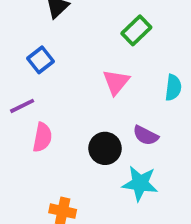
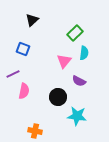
blue square: (40, 60) -> (23, 49), turned -32
cyan semicircle: (173, 88) -> (84, 53), moved
purple semicircle: (146, 135) -> (79, 81), moved

